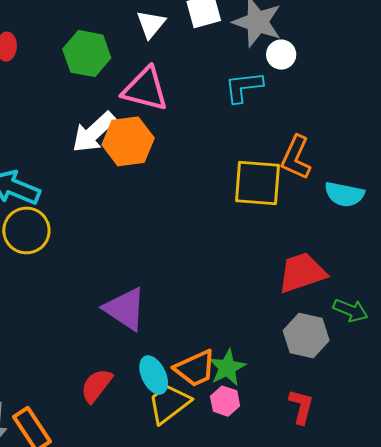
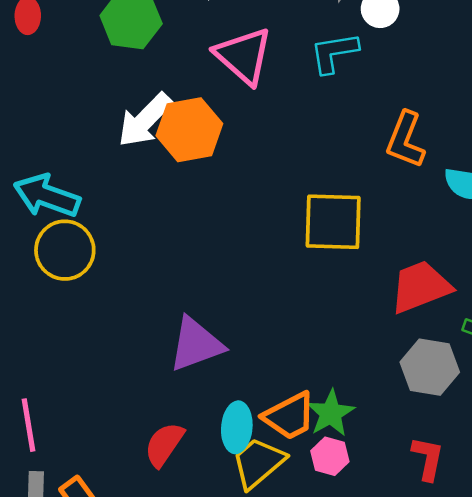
pink triangle: (145, 89) -> (244, 56), moved, turned 30
yellow square: (258, 183) -> (333, 222), moved
purple triangle: (125, 309) -> (196, 344), turned -51
cyan ellipse: (154, 375) -> (237, 427), turned 33

